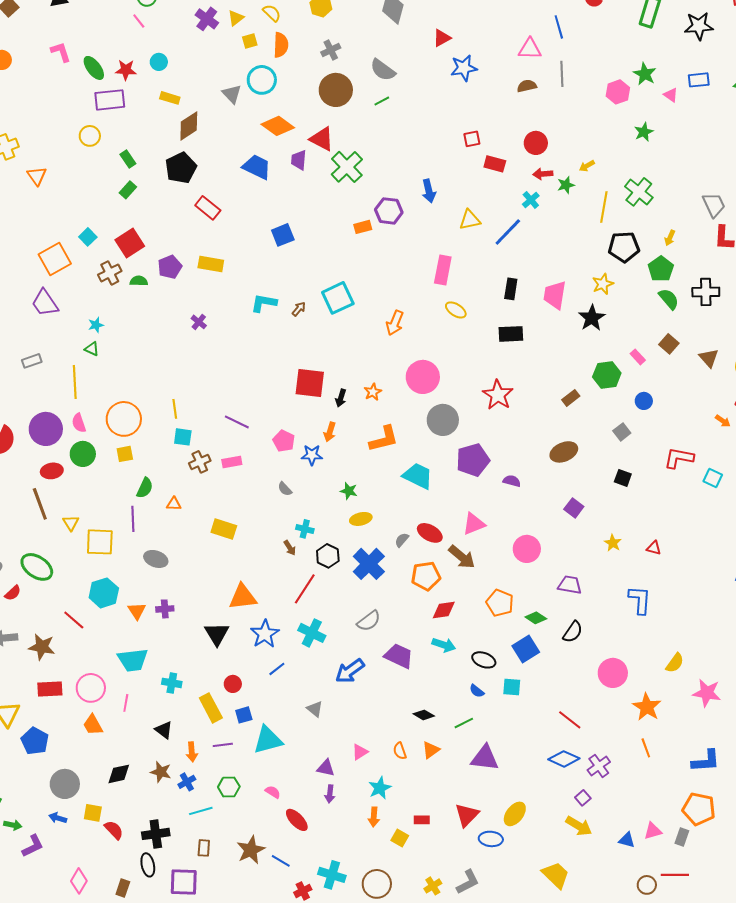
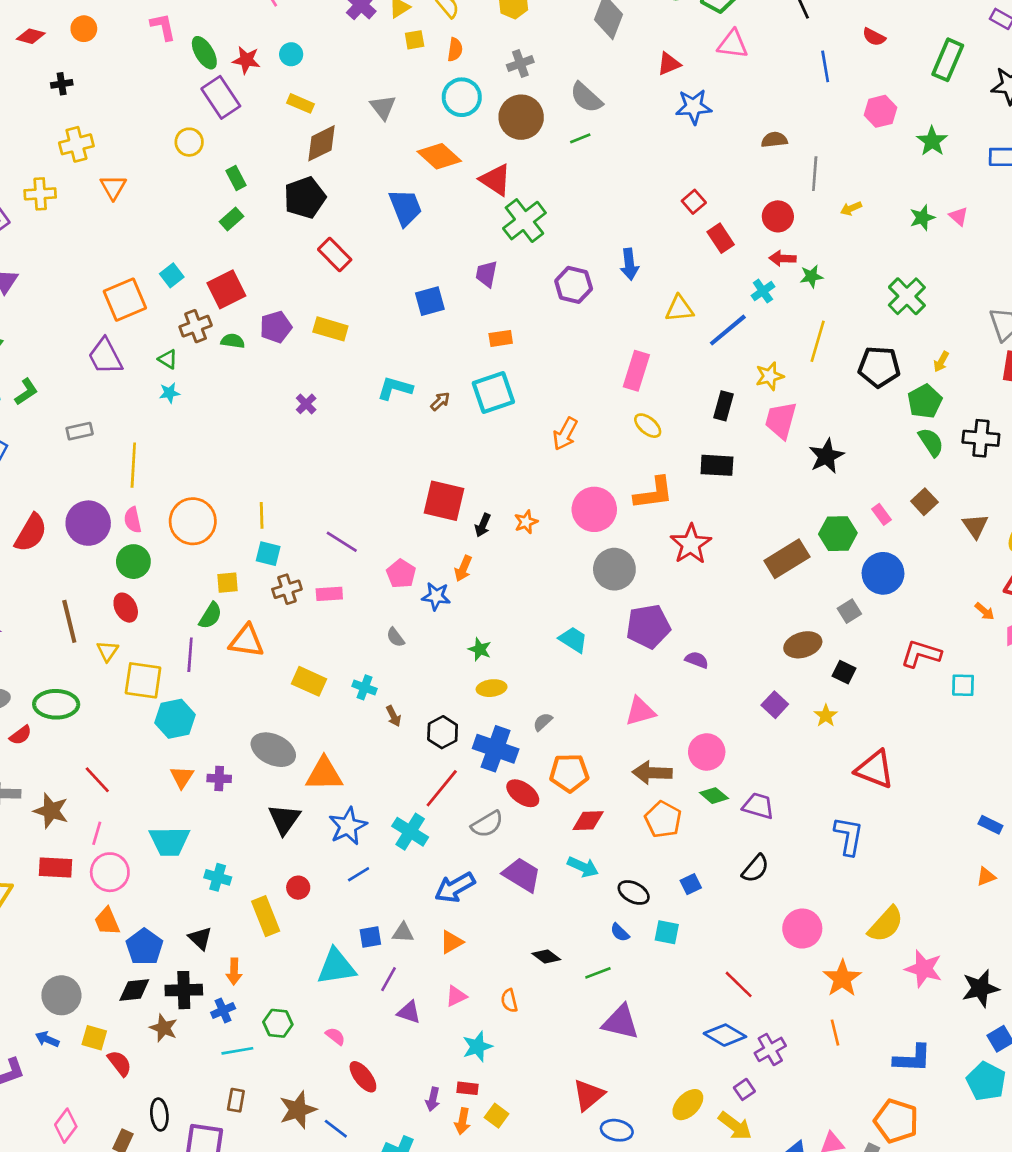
orange semicircle: (281, 45) -> (455, 50), size x0.7
pink triangle: (530, 49) -> (733, 44), moved
gray line: (562, 74) -> (815, 174), moved
cyan circle: (262, 80) -> (462, 97), moved
pink hexagon: (618, 92) -> (880, 111), moved
pink triangle: (671, 95) -> (959, 216), moved
purple rectangle: (110, 100) -> (221, 97), turned 56
red square: (472, 139) -> (694, 202), turned -36
purple trapezoid: (299, 160) -> (486, 274), moved
red rectangle: (495, 164) -> (721, 238), turned 35
yellow arrow: (587, 166) -> (851, 208), moved
blue trapezoid: (257, 167) -> (405, 207), turned 36
yellow line: (604, 207) -> (818, 341), moved
orange rectangle: (363, 227) -> (501, 338), moved
yellow star: (603, 284) -> (770, 376), moved
green triangle: (92, 349) -> (168, 359), moved
brown rectangle: (571, 398) -> (787, 559), size x1.8
blue circle: (644, 401) -> (883, 573), size x1.8
orange L-shape: (384, 439) -> (654, 493), moved
brown ellipse: (564, 452) -> (803, 645), moved
yellow square: (125, 454) -> (227, 583), moved
red ellipse: (52, 471) -> (126, 608), moved, turned 65
cyan trapezoid: (418, 476) -> (573, 640), size x0.7
cyan square: (713, 478) -> (963, 685), turned -30
orange triangle: (174, 504) -> (246, 641), size x1.8
cyan cross: (305, 529) -> (364, 687), moved
red ellipse: (430, 533) -> (523, 793), moved
yellow star: (613, 543) -> (826, 716), moved
red triangle: (654, 548) -> (875, 769), size x2.0
brown arrow: (462, 557) -> (652, 773), moved, turned 136
gray ellipse: (156, 559) -> (273, 750), moved, size x1.4
blue cross: (369, 564) -> (496, 749), turned -32
green ellipse: (37, 567) -> (56, 704), turned -40
red line: (305, 589) -> (442, 788), moved
cyan hexagon: (104, 593) -> (175, 719), moved
green diamond: (536, 618) -> (714, 796), moved
blue square: (526, 649) -> (691, 884), size x0.6
yellow semicircle: (675, 663) -> (886, 924), size x1.4
pink line: (126, 703) -> (97, 833), moved
gray triangle: (315, 709) -> (403, 933), turned -42
blue square: (244, 715) -> (370, 937), moved
blue pentagon: (35, 741) -> (144, 947), moved
purple line: (223, 745) -> (388, 979), moved, turned -60
orange triangle: (431, 750) -> (451, 942), moved
brown star: (161, 772) -> (164, 1028), moved
purple arrow: (330, 794) -> (433, 1099), moved
yellow ellipse: (515, 814) -> (688, 1105), moved
orange arrow: (374, 817) -> (462, 1121), moved
red rectangle: (422, 820) -> (467, 1088), moved
black cross: (156, 834) -> (184, 990), moved

